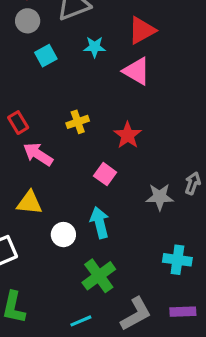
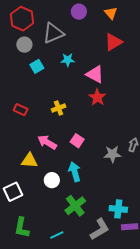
red triangle: (142, 30) -> (113, 42), moved
red rectangle: (18, 123) -> (21, 110), turned -32
red star: (128, 135) -> (97, 97), moved
pink arrow: (38, 154) -> (47, 142), moved
cyan cross: (177, 260) -> (118, 209), moved
cyan line: (81, 321) -> (57, 235), moved

